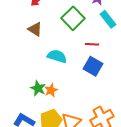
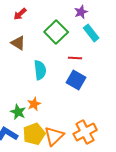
cyan semicircle: (57, 56) -> (40, 70), turned 66
green star: (38, 88) -> (18, 112), moved

